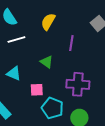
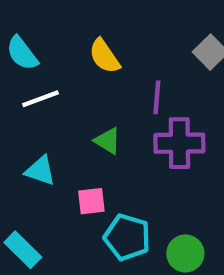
yellow semicircle: (48, 22) -> (104, 56), turned -60
purple cross: (78, 84) -> (179, 143), moved

